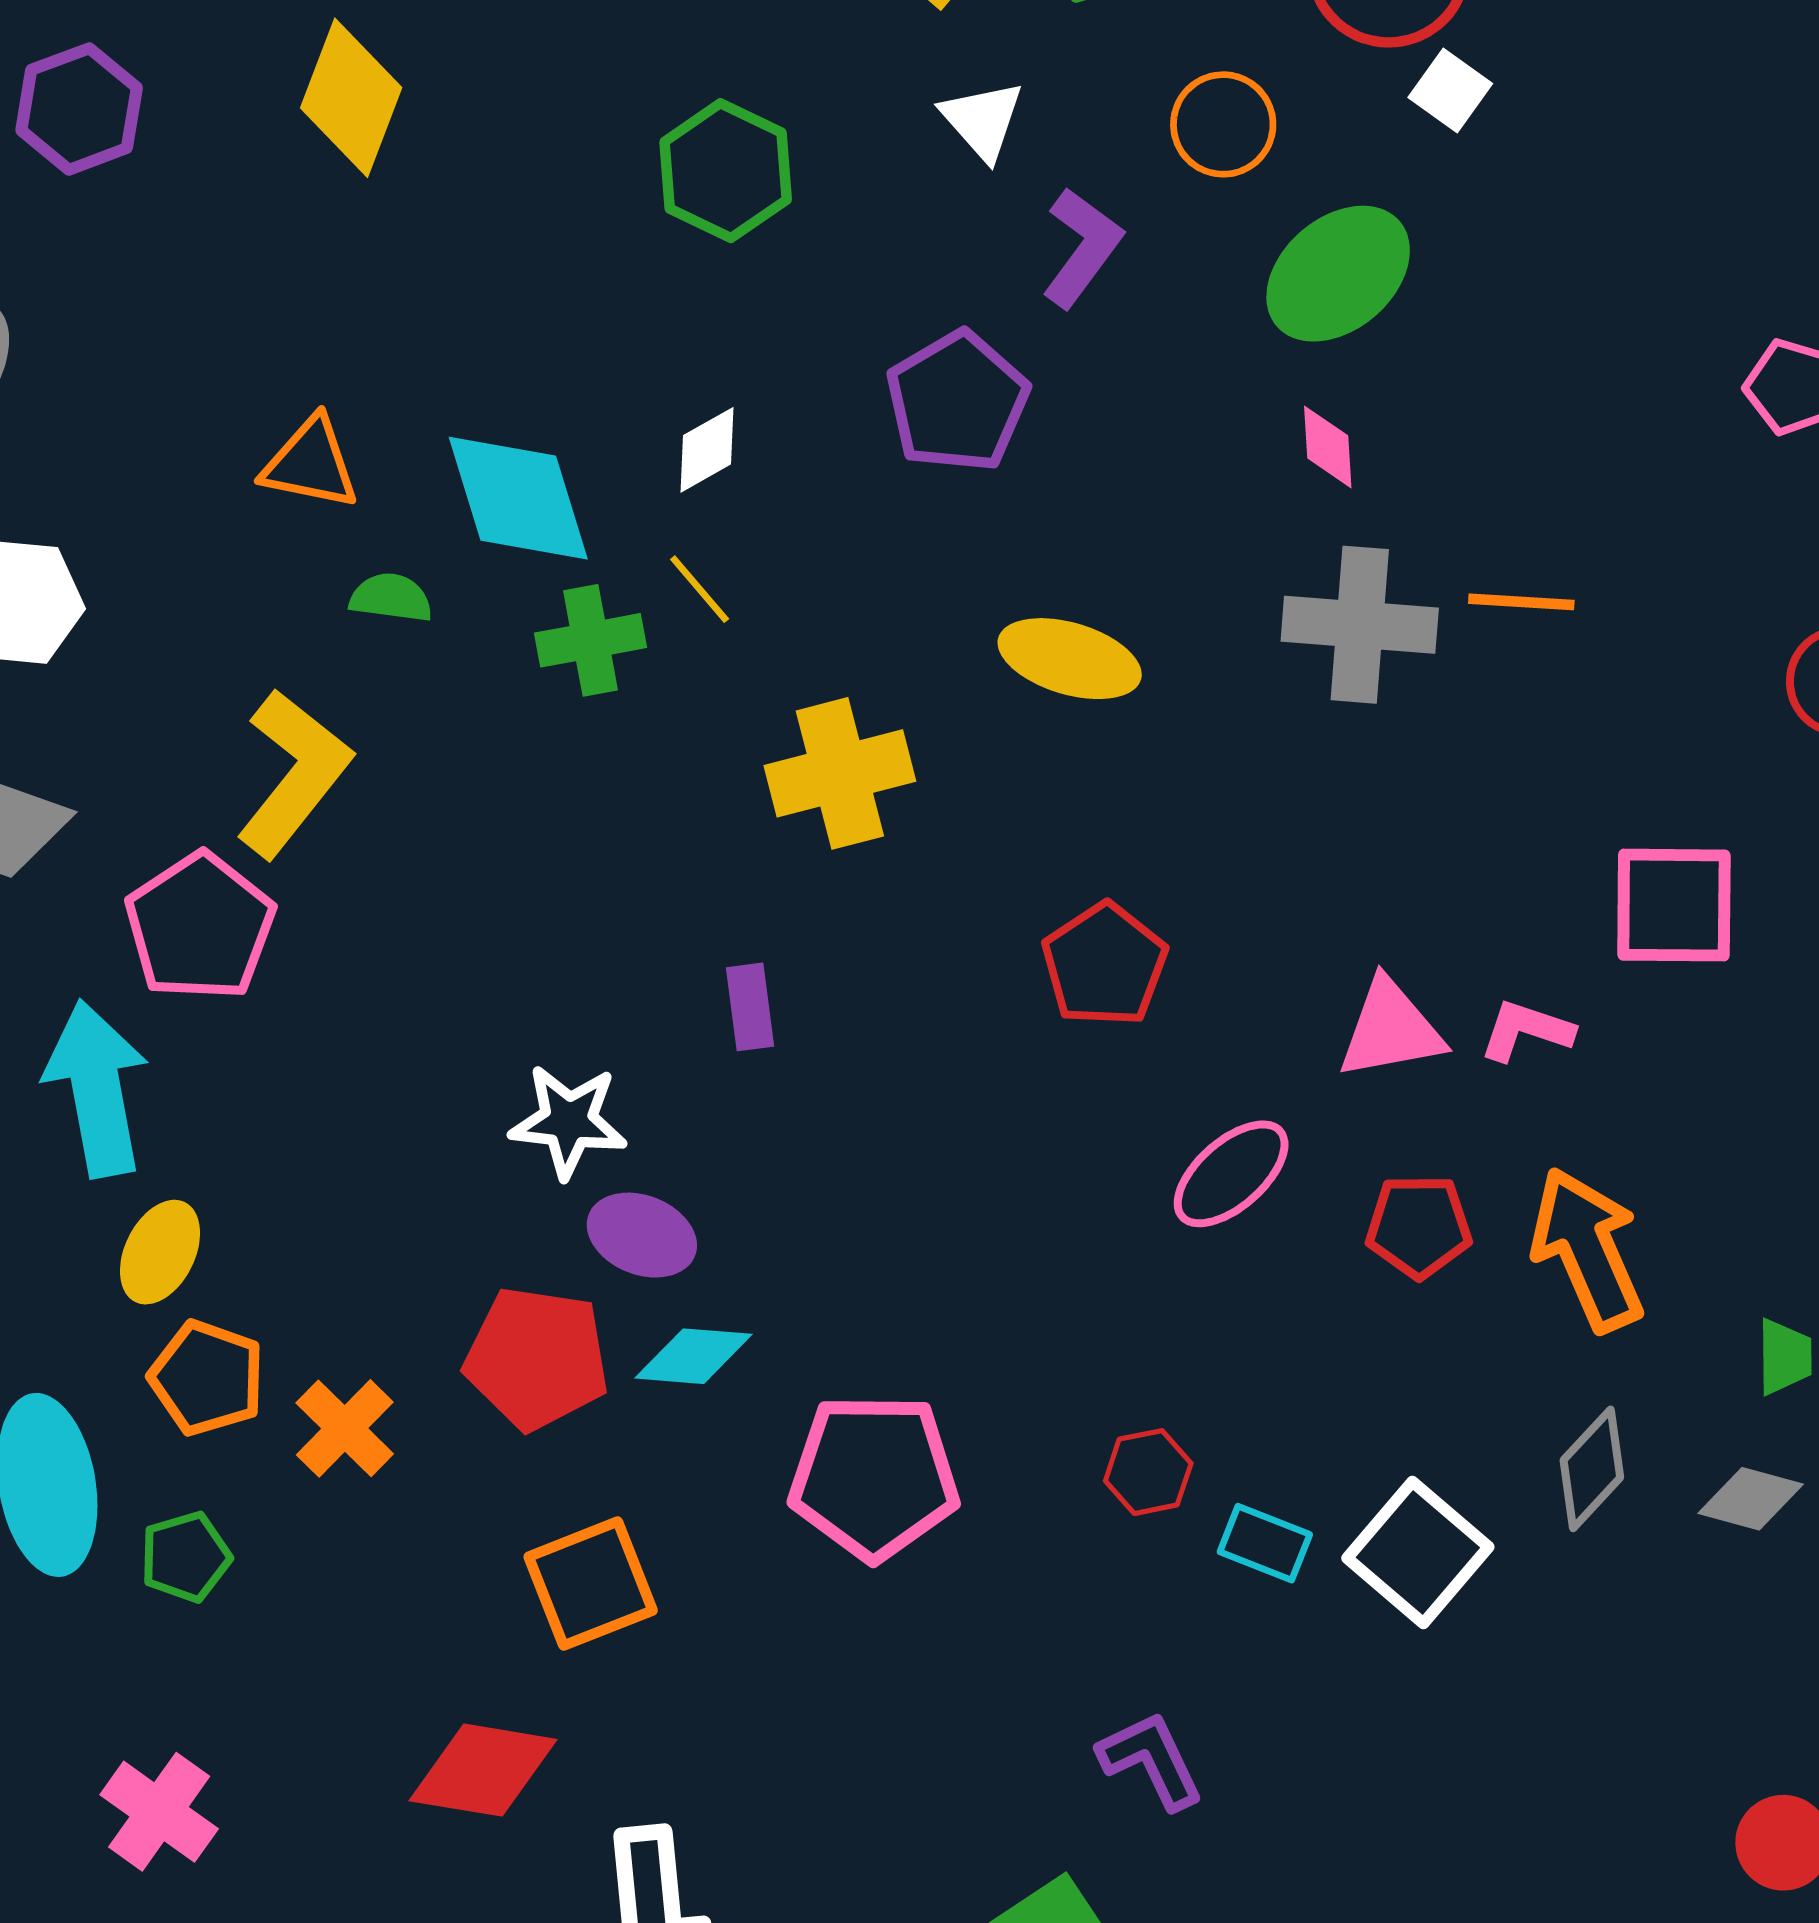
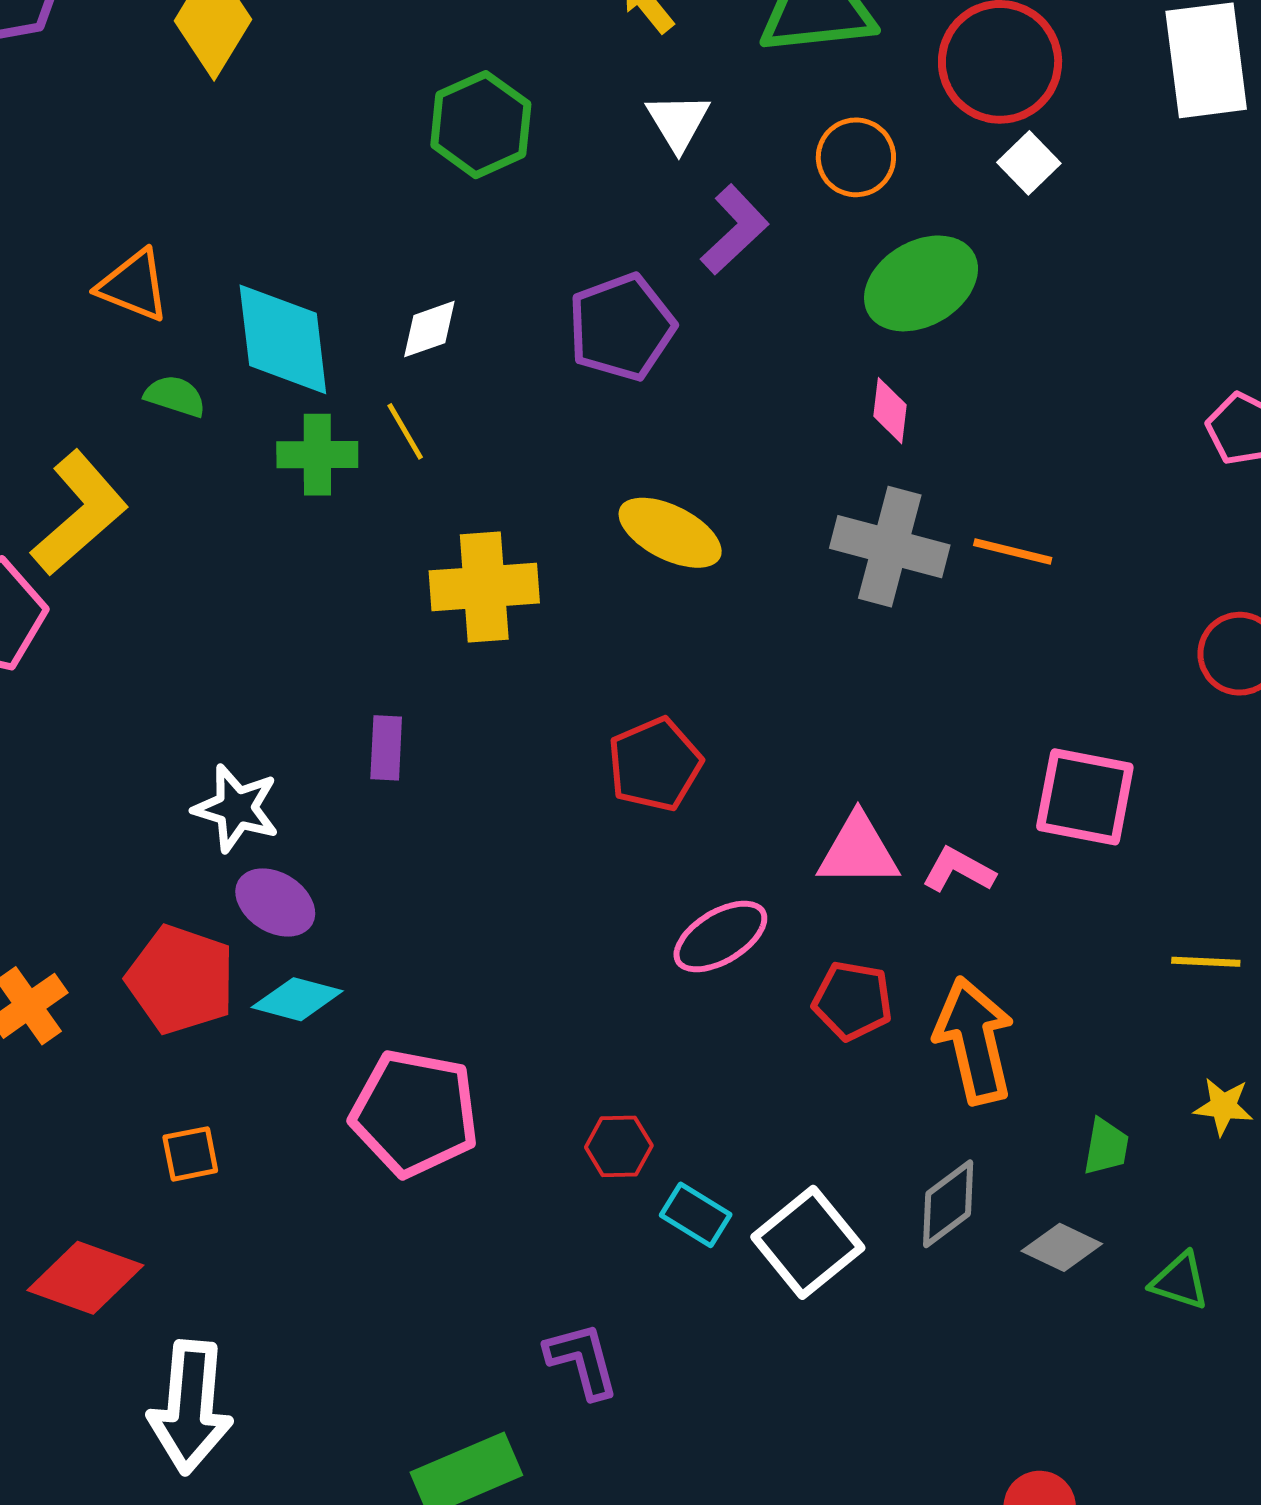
orange square: (591, 1584) -> (190, 1154), size x0.6

